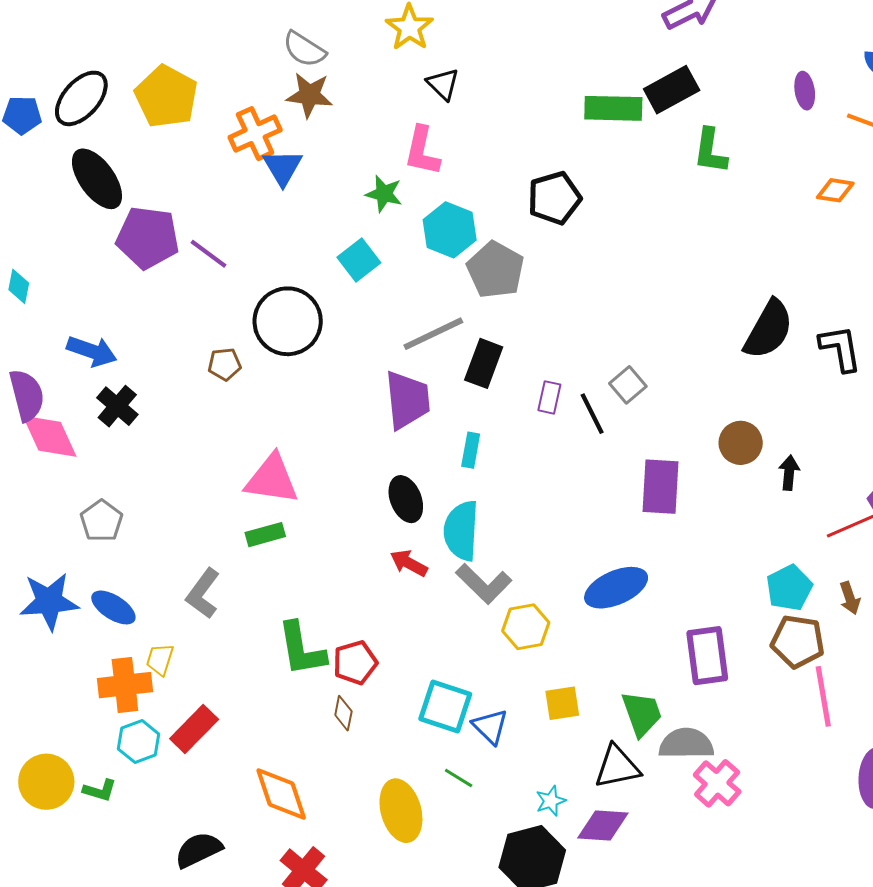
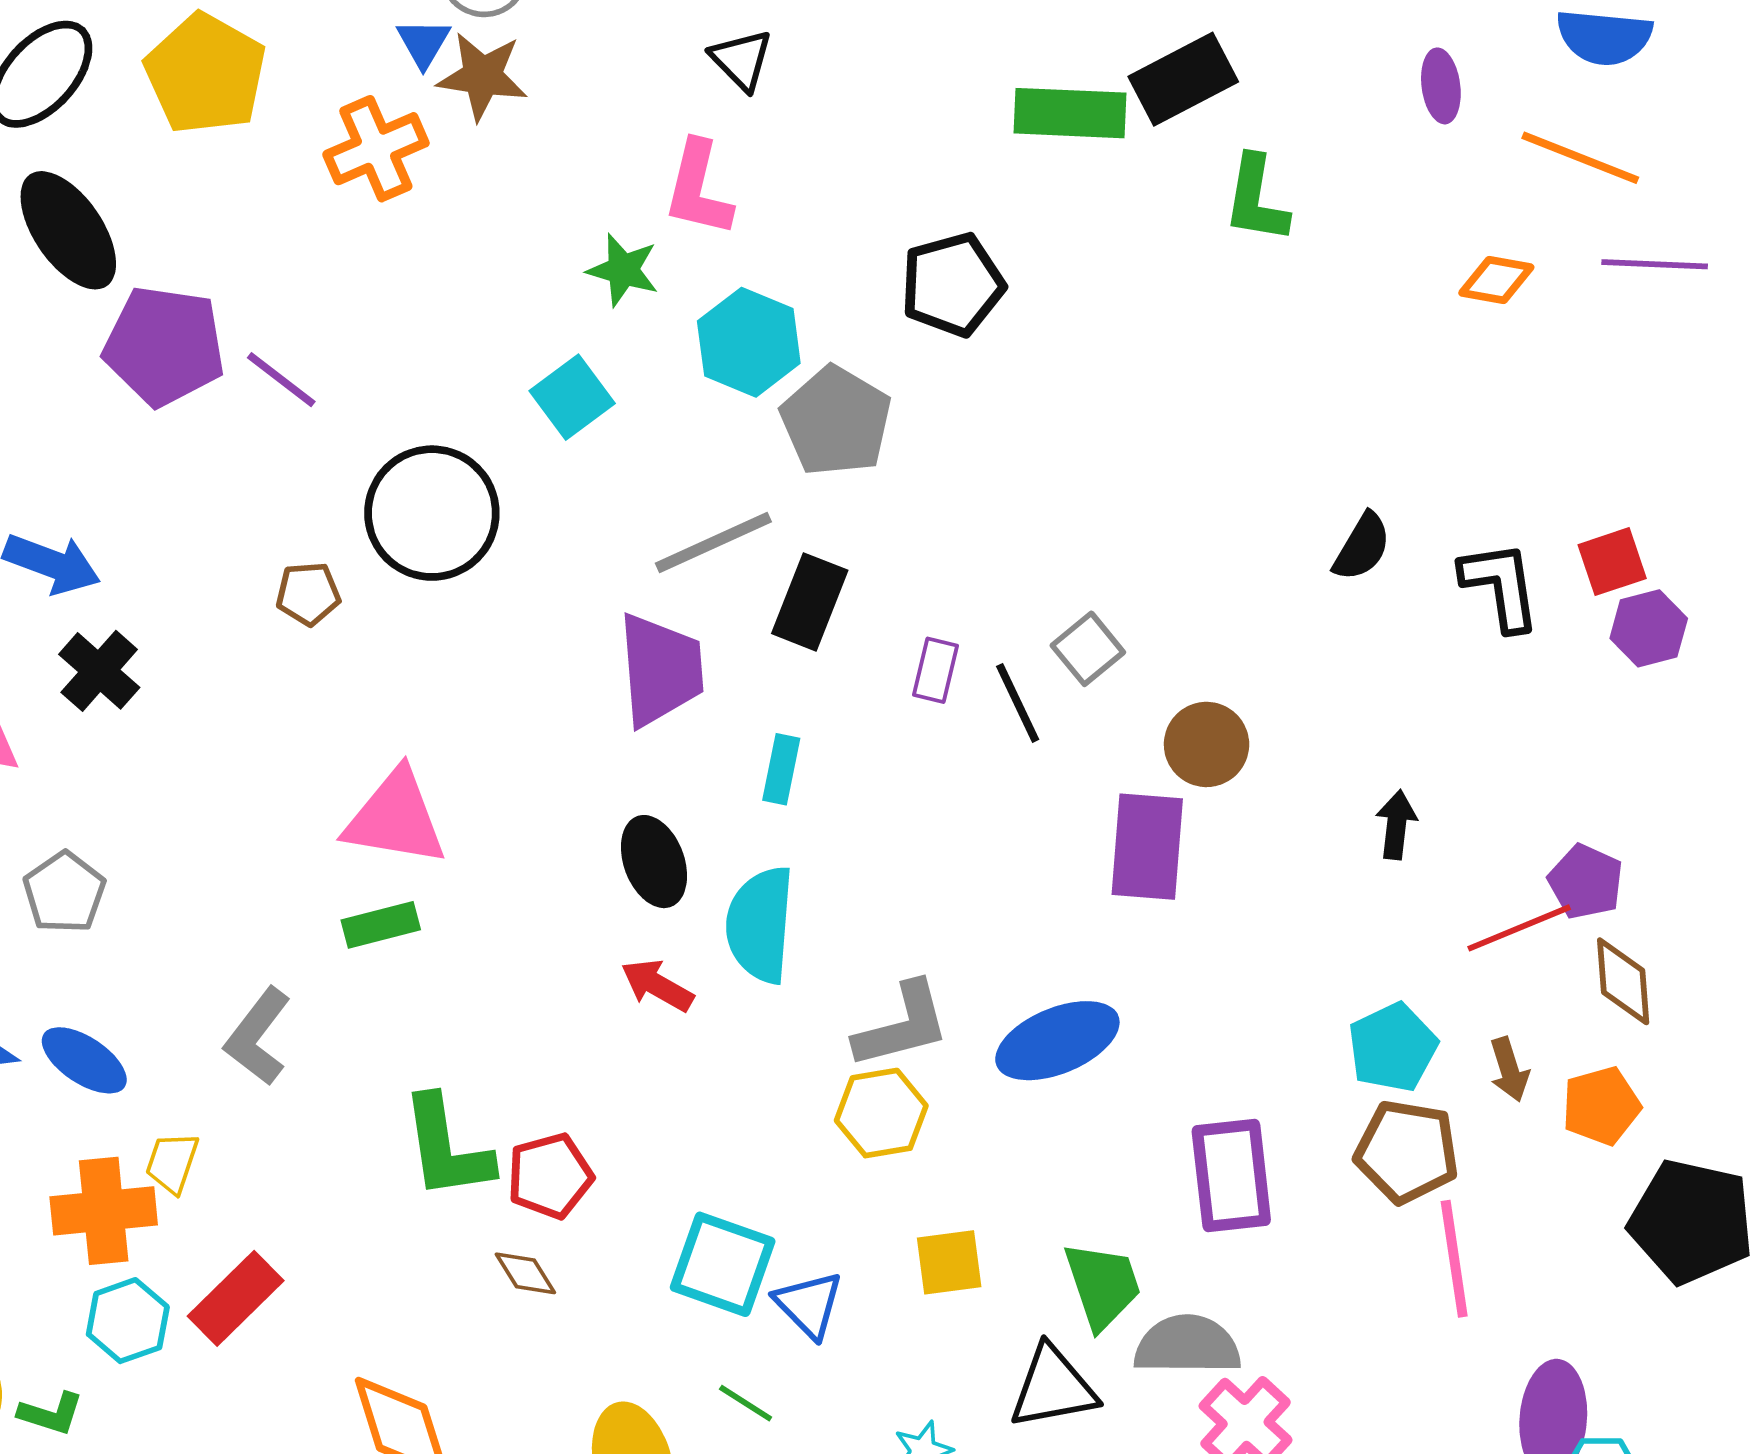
blue triangle: (283, 167) -> (423, 43), moved, size x0.7
black semicircle: (768, 329) -> (1362, 547), size x0.6
brown circle: (741, 443) -> (1207, 744), moved
gray L-shape: (484, 584) -> (902, 1025), moved, turned -60
brown diamond: (343, 713) -> (525, 1273), turned -44

